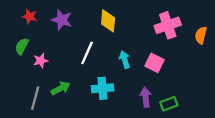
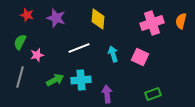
orange semicircle: (201, 35) -> (181, 21), moved
white line: (87, 53) -> (79, 48), turned 45
cyan cross: (103, 88) -> (81, 80), moved
purple arrow: (146, 97) -> (107, 94), moved
gray line: (35, 98) -> (20, 77), moved

